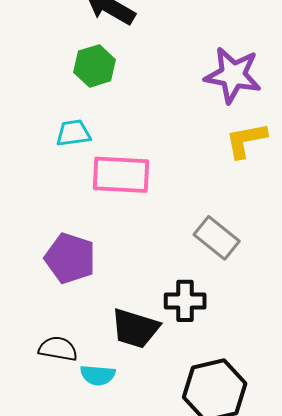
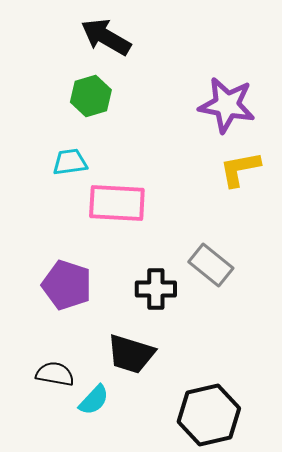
black cross: (185, 301) -> (156, 289), moved
cyan semicircle: (98, 375) -> (94, 400), turned -52

